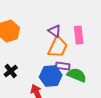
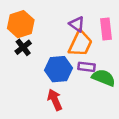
black cross: (11, 71) -> (23, 47), moved
blue hexagon: (51, 76) -> (58, 69), moved

